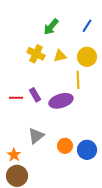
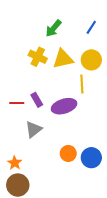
yellow triangle: (60, 56) -> (63, 59), size x1.5
gray triangle: (36, 136) -> (34, 129), moved

